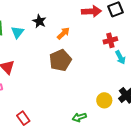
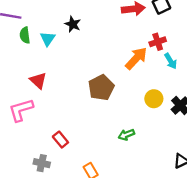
orange arrow: (63, 33) -> (136, 58), moved, size x1.5
brown pentagon: (60, 60) -> (101, 88), moved
yellow circle: (104, 100) -> (154, 99), moved

